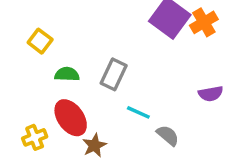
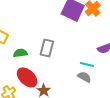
cyan line: (138, 112) -> (87, 65), moved

